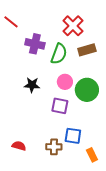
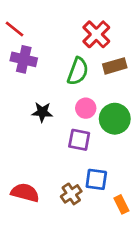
purple cross: (35, 44) -> (24, 59), moved
red semicircle: (19, 146) -> (25, 193), size x1.5
brown cross: (54, 147) -> (71, 194), turned -35

